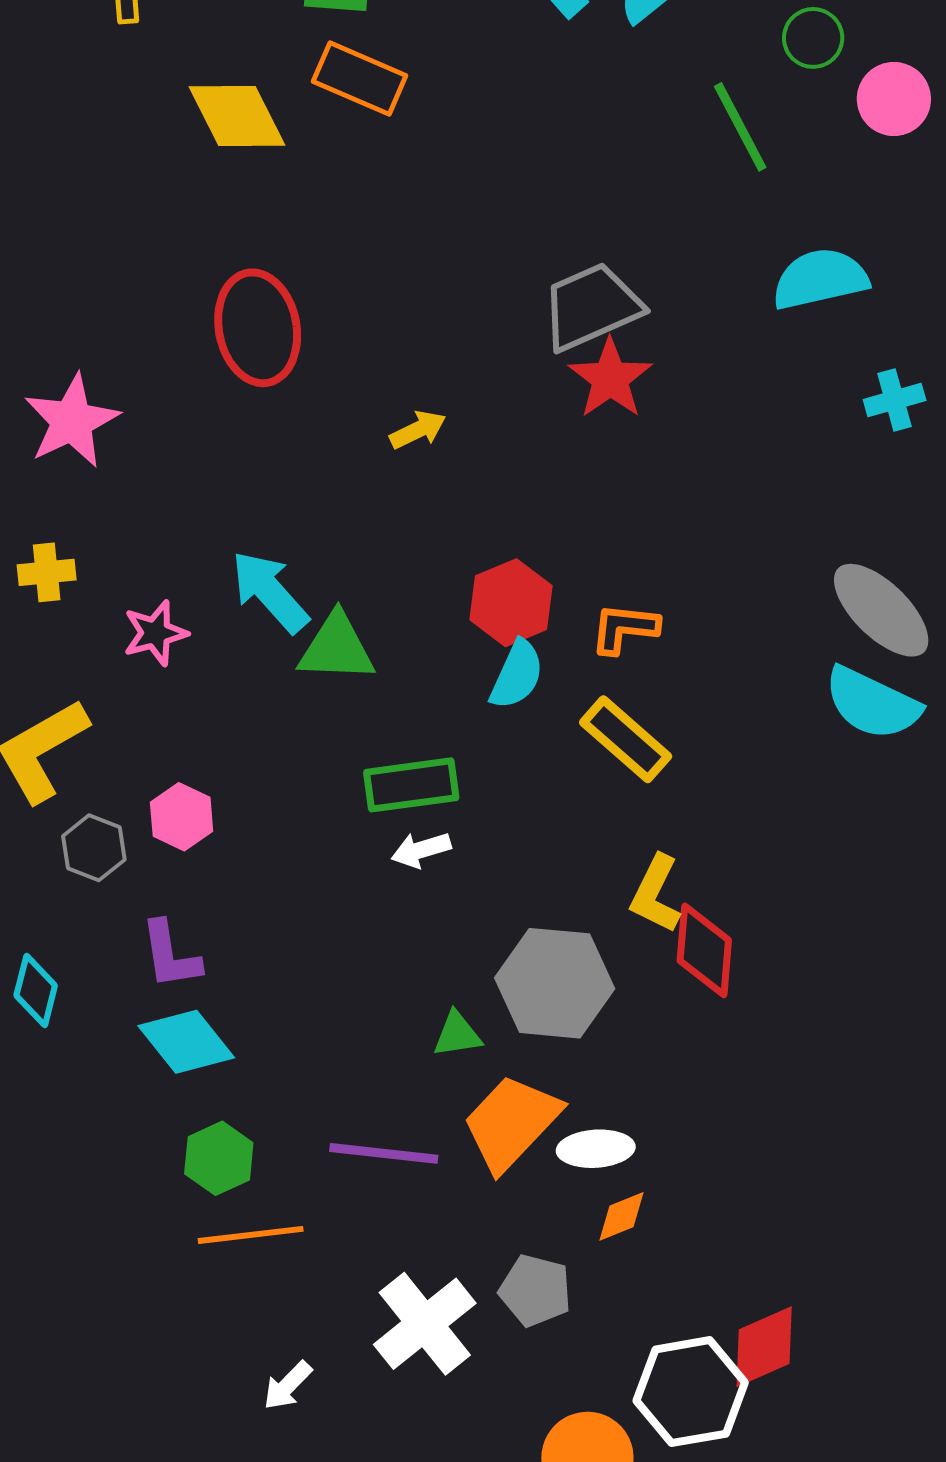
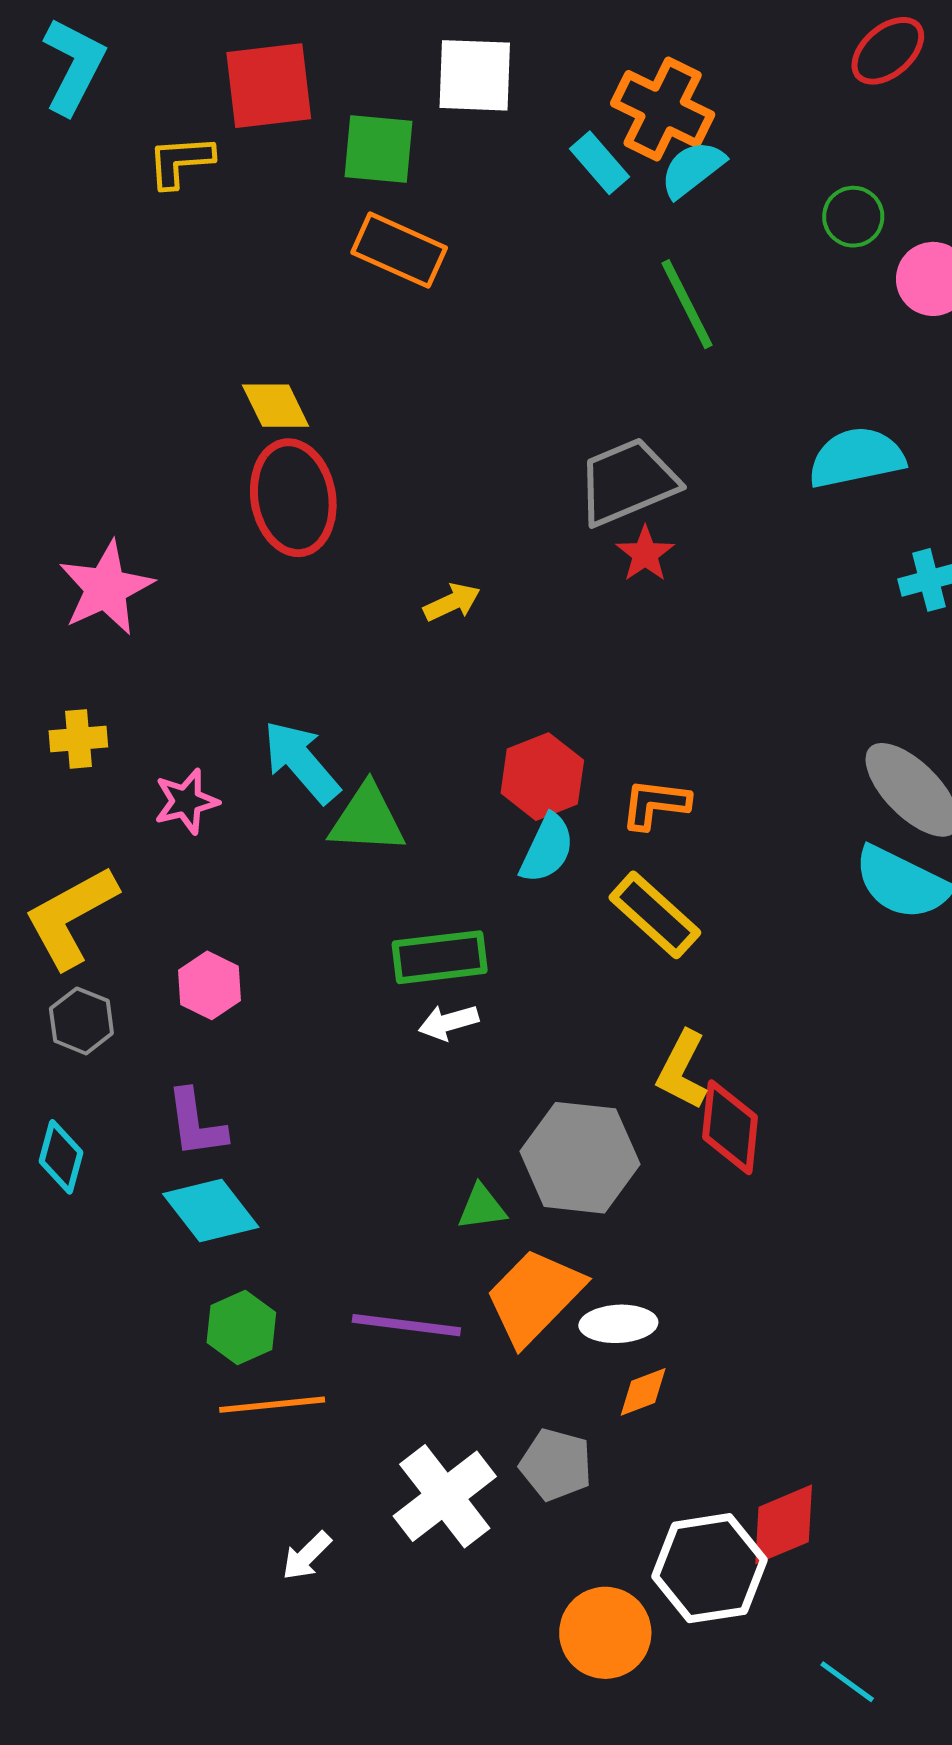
yellow diamond: (237, 116) -> (276, 406), moved, size x0.7
green line: (740, 127) -> (687, 304), moved
red star: (610, 378) -> (645, 554), size x0.7
gray hexagon: (94, 848) -> (81, 1021), moved

